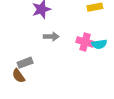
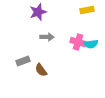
brown semicircle: (19, 76) -> (41, 70), moved

